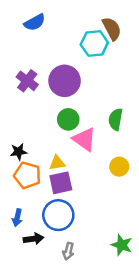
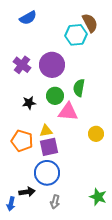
green semicircle: (116, 119) -> (79, 88), moved
pink triangle: (84, 139) -> (68, 112), turned -30
black star: (19, 152) -> (29, 103), moved
blue arrow: (17, 218) -> (11, 204), moved

